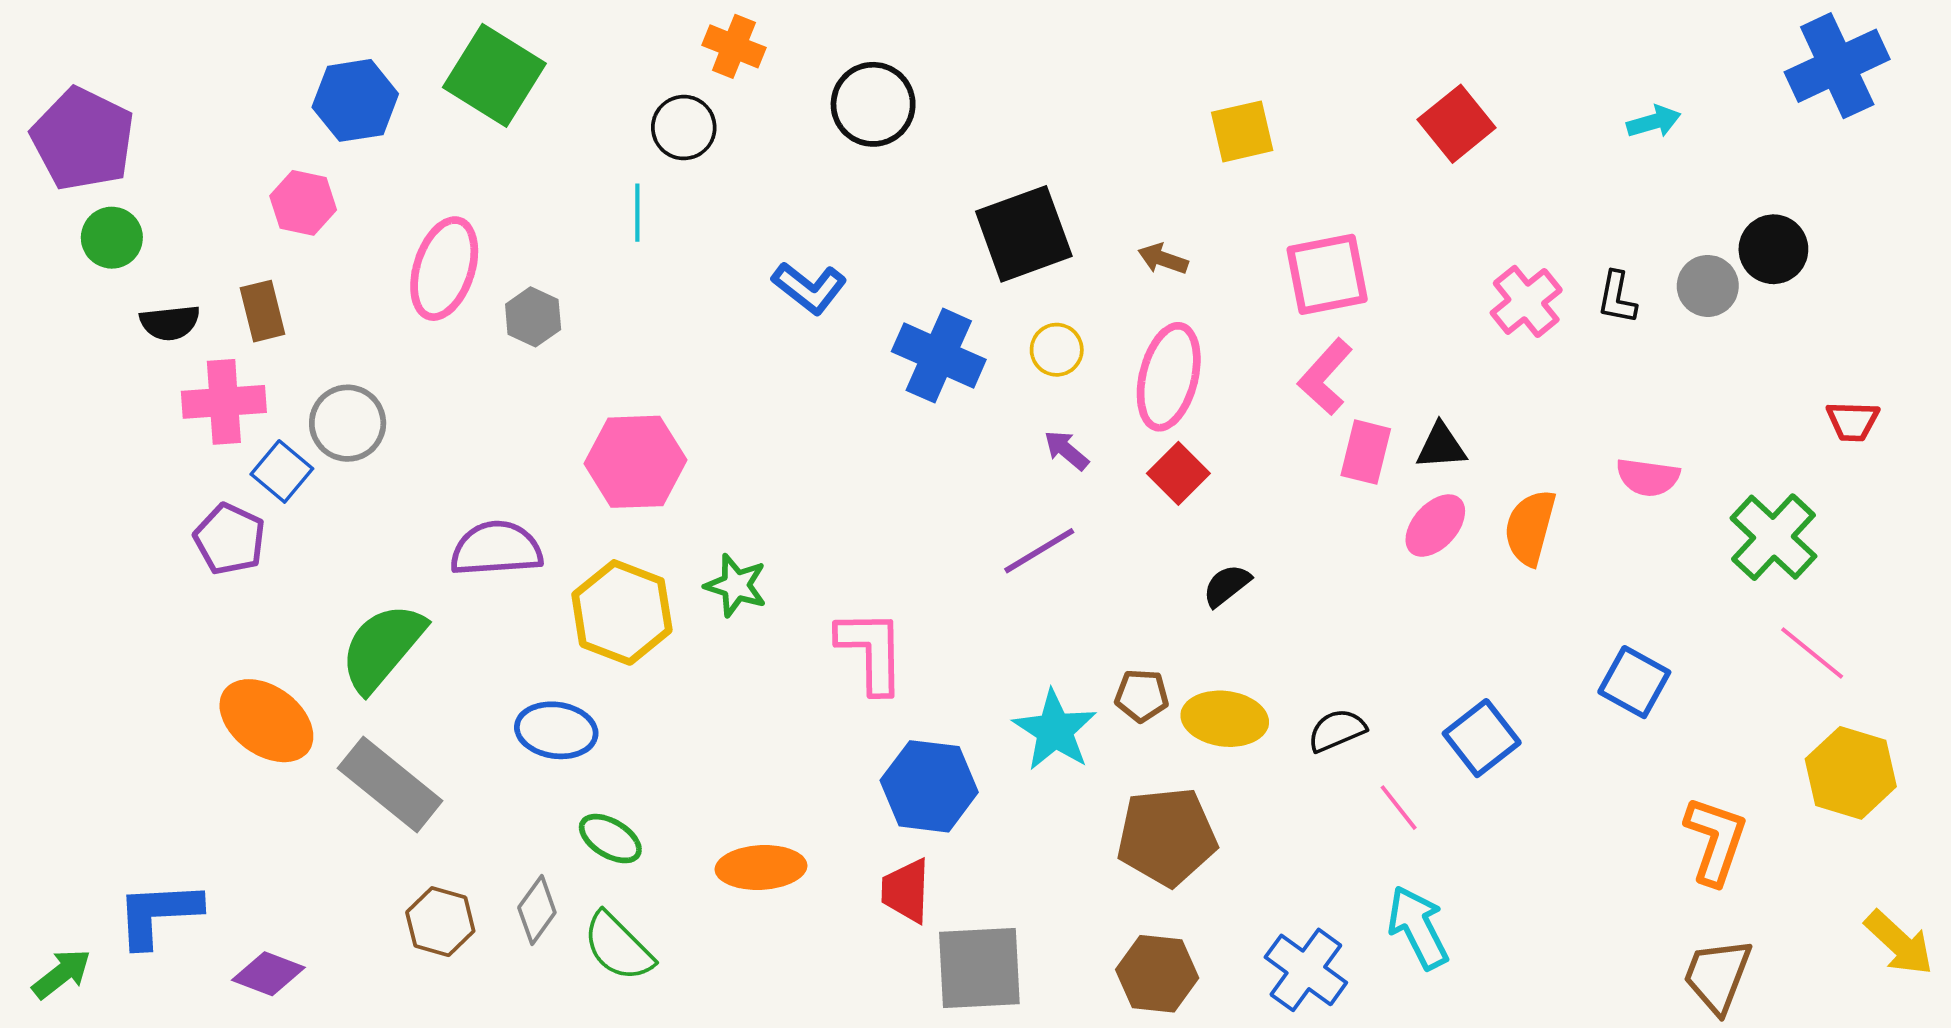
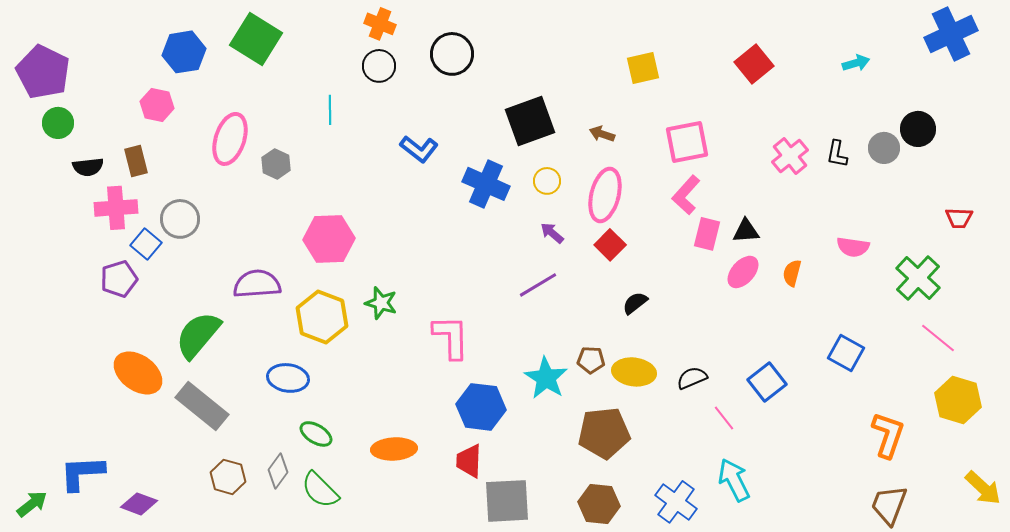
black circle: (684, 128) -> (379, 66), moved
orange semicircle: (1530, 527) -> (792, 273), size x0.7
purple pentagon: (230, 539) -> (119, 279), turned 30

